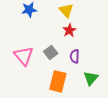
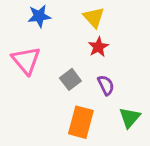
pink triangle: (24, 56) -> (26, 60), moved
purple semicircle: (75, 56) -> (106, 85), turned 152

